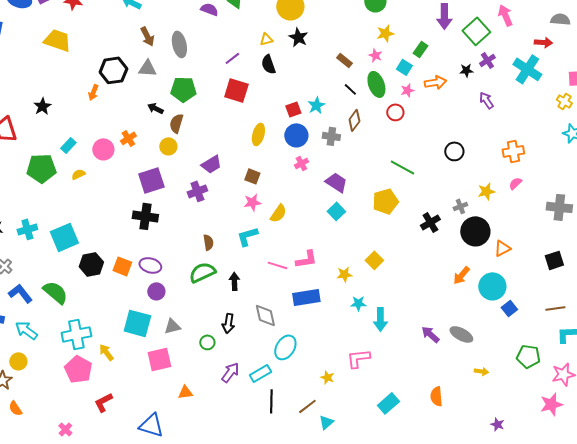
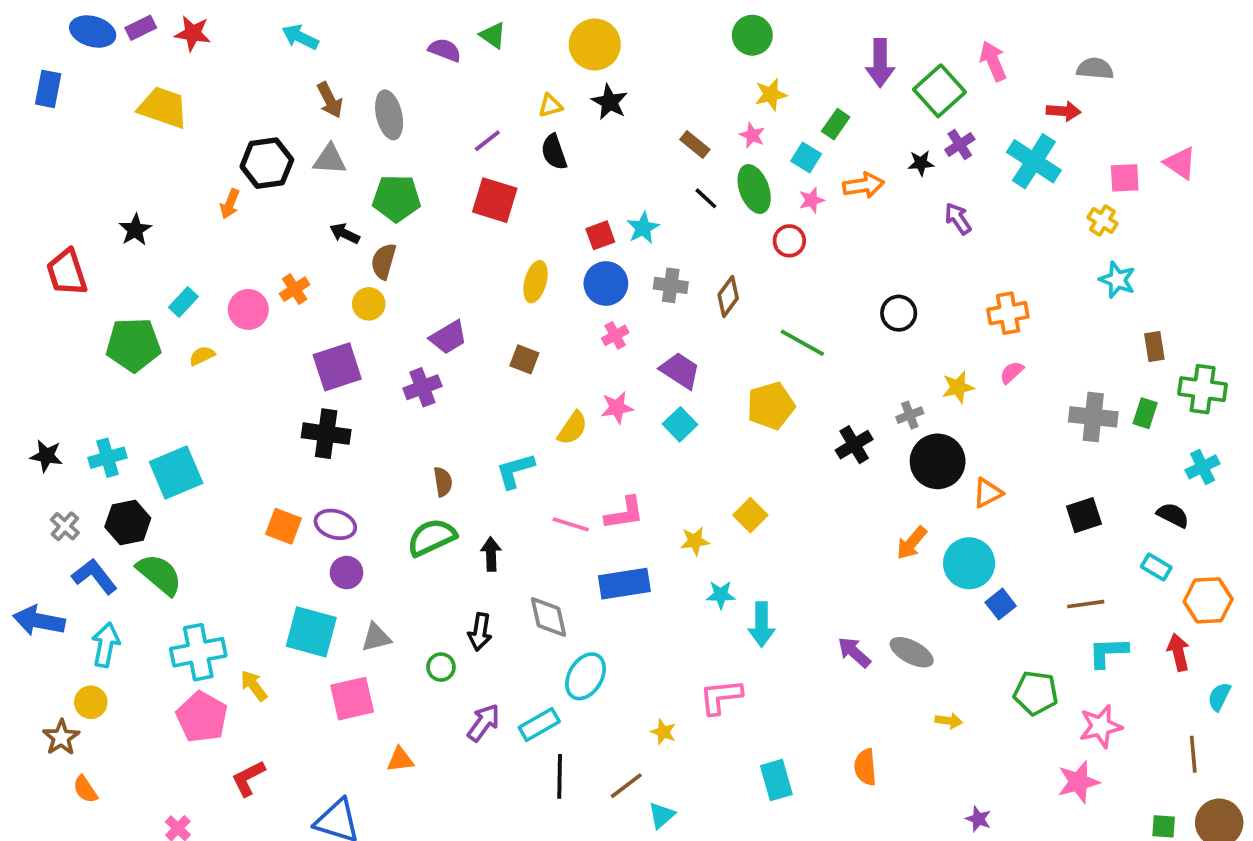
brown diamond: (354, 120) -> (728, 296), moved
pink star: (252, 202) -> (617, 408), moved
black hexagon: (91, 264) -> (128, 523), moved
cyan arrow: (26, 330) -> (106, 645), turned 65
cyan rectangle: (388, 403) -> (776, 780), turned -65

